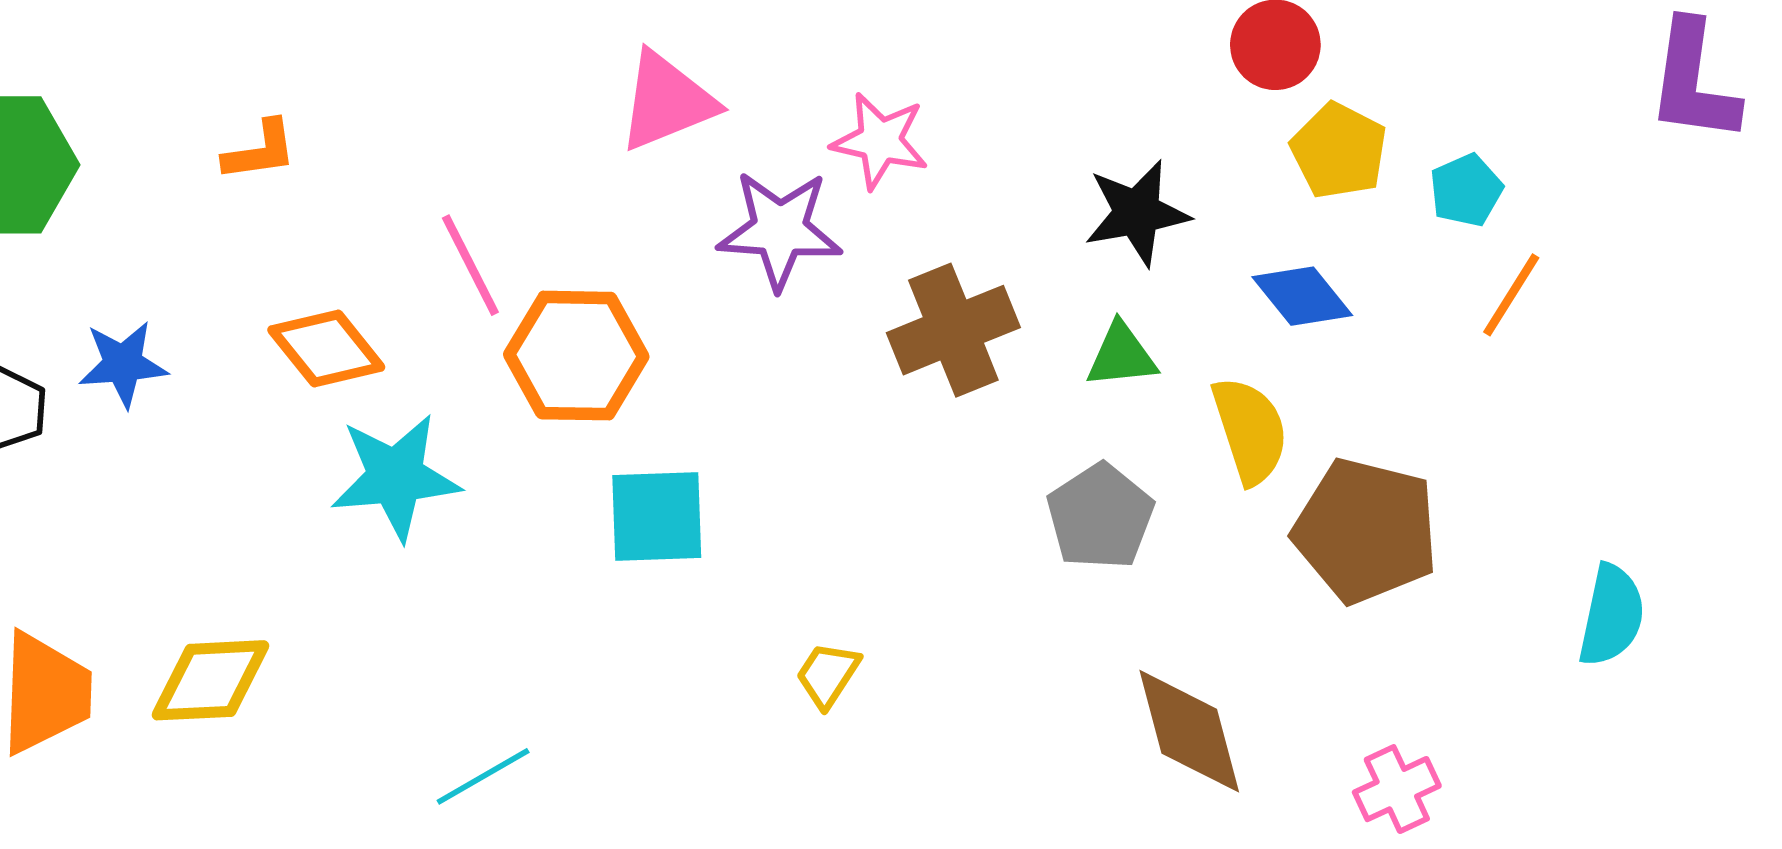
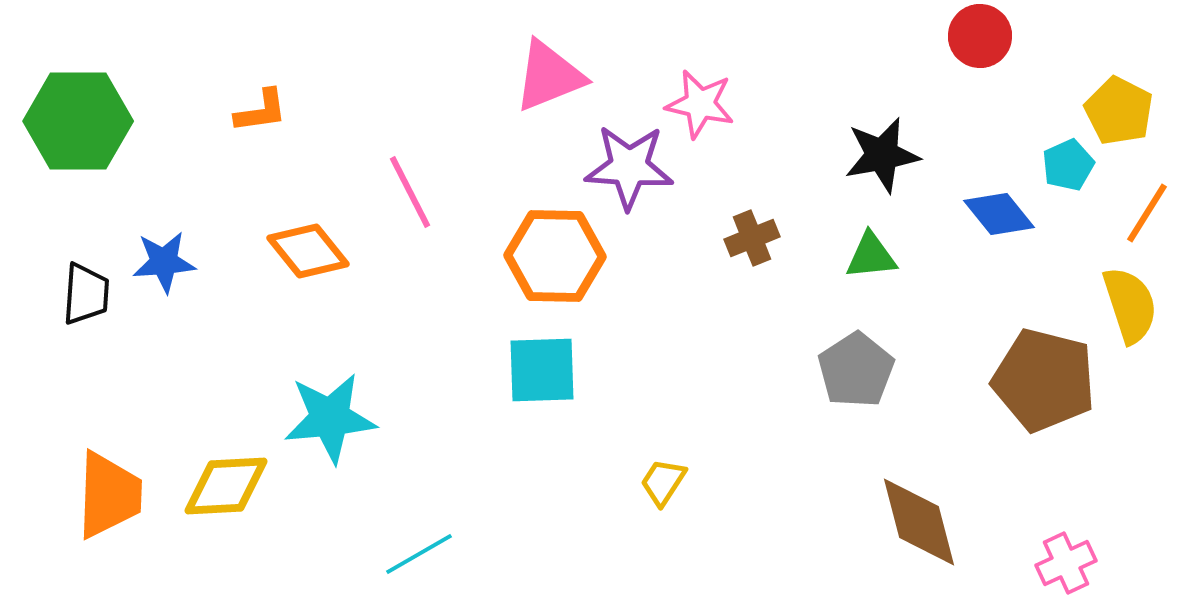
yellow pentagon: (1339, 151) -> (1119, 111), moved
cyan pentagon: (1466, 190) -> (1068, 165), moved
brown cross: (953, 330) -> (752, 238), size x0.6
orange hexagon: (576, 356) -> (555, 256), moved
yellow semicircle: (1250, 430) -> (1130, 305), moved
cyan star: (396, 477) -> (330, 418), moved

